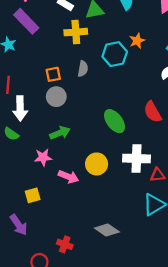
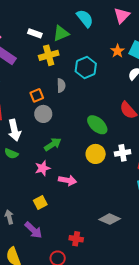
orange star: (137, 41) -> (118, 51), moved
white cross: (136, 158) -> (123, 153), size x0.7
yellow circle: (97, 164) -> (96, 154), moved

